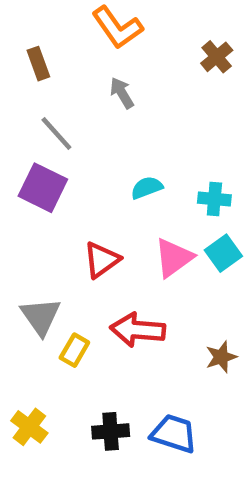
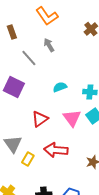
gray line: (56, 134) -> (29, 58), moved
pink triangle: (174, 258) -> (72, 118), turned -30

